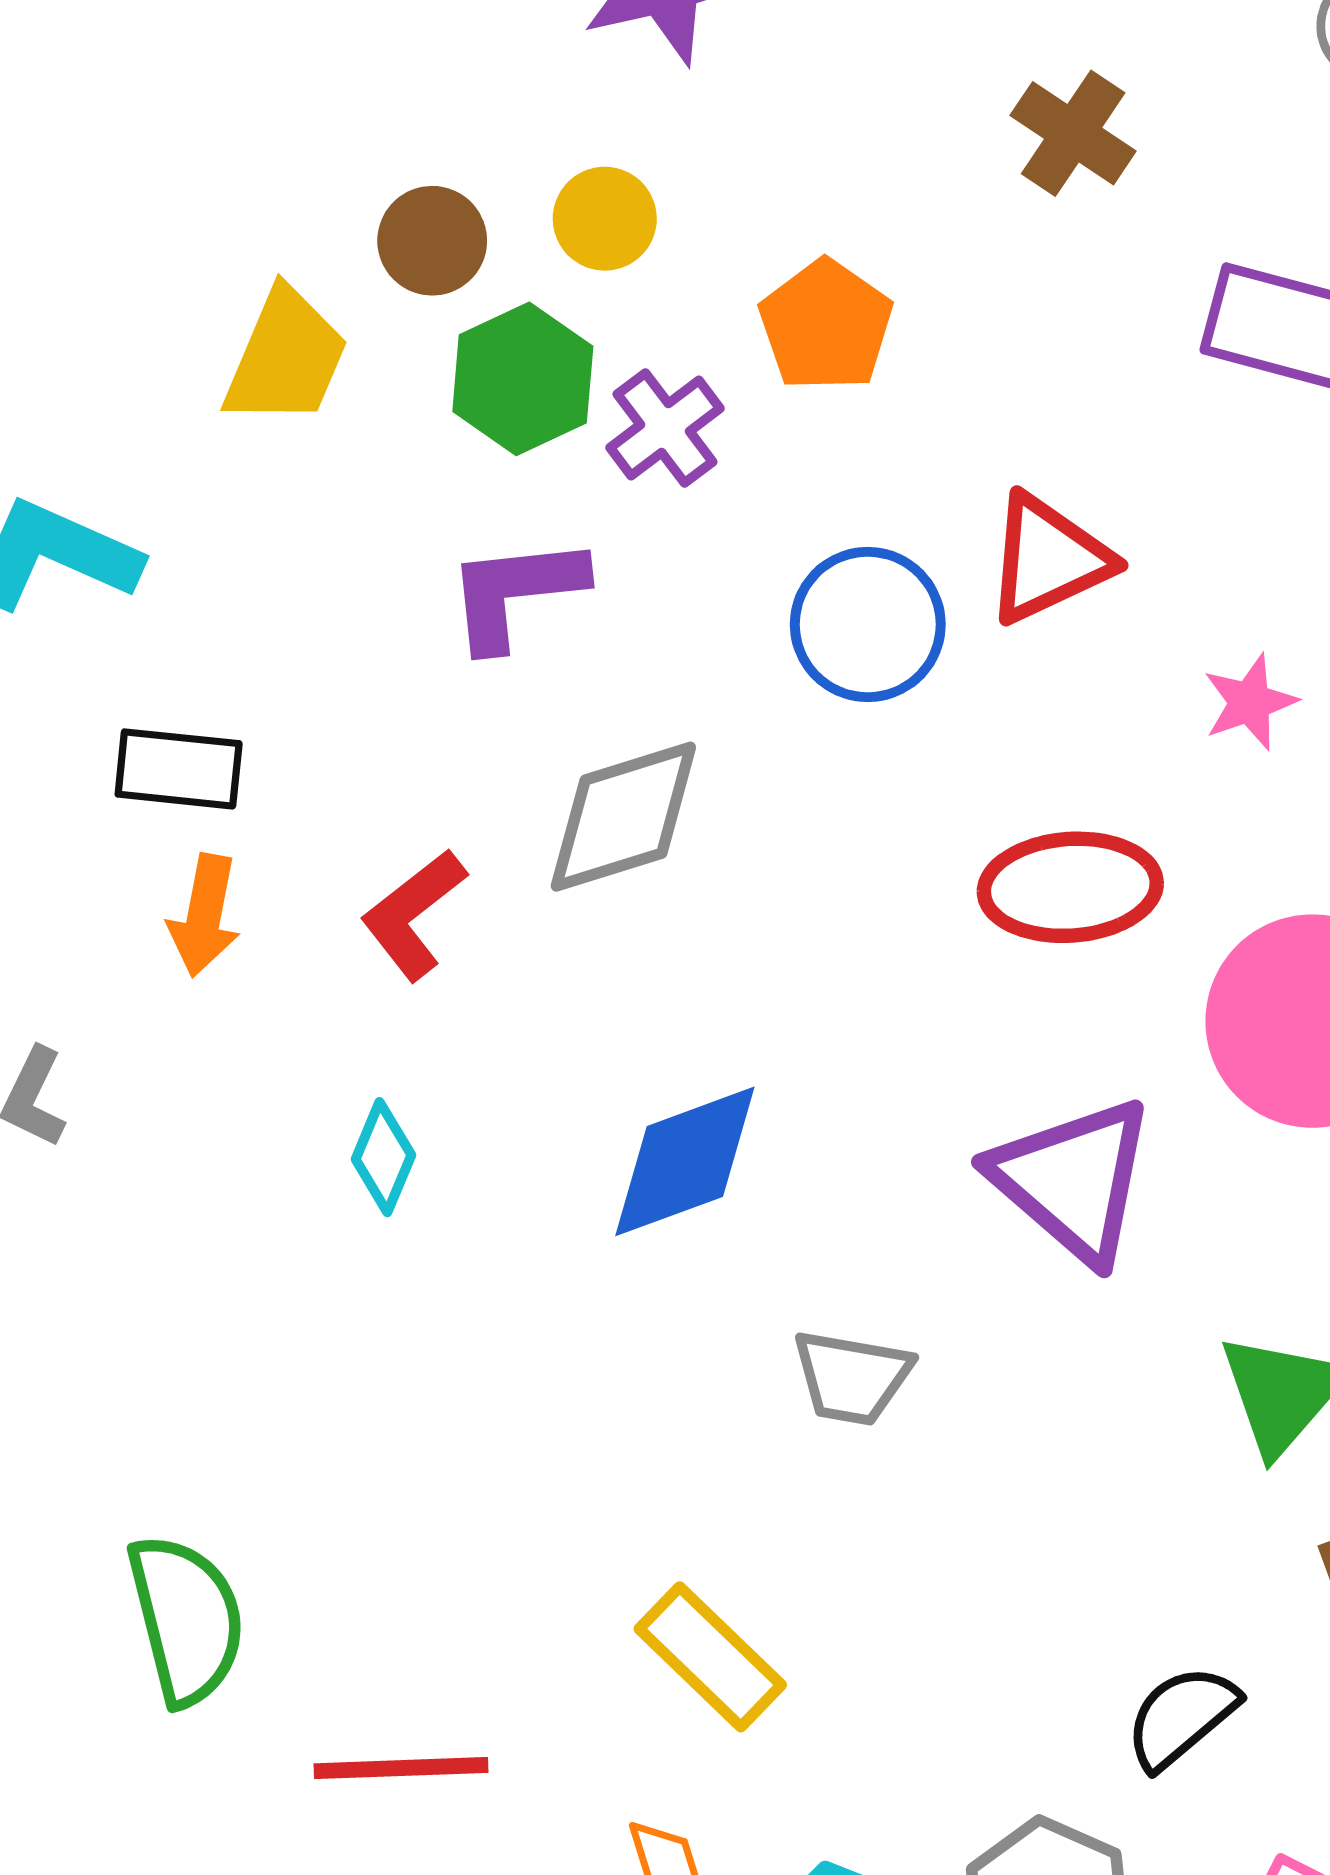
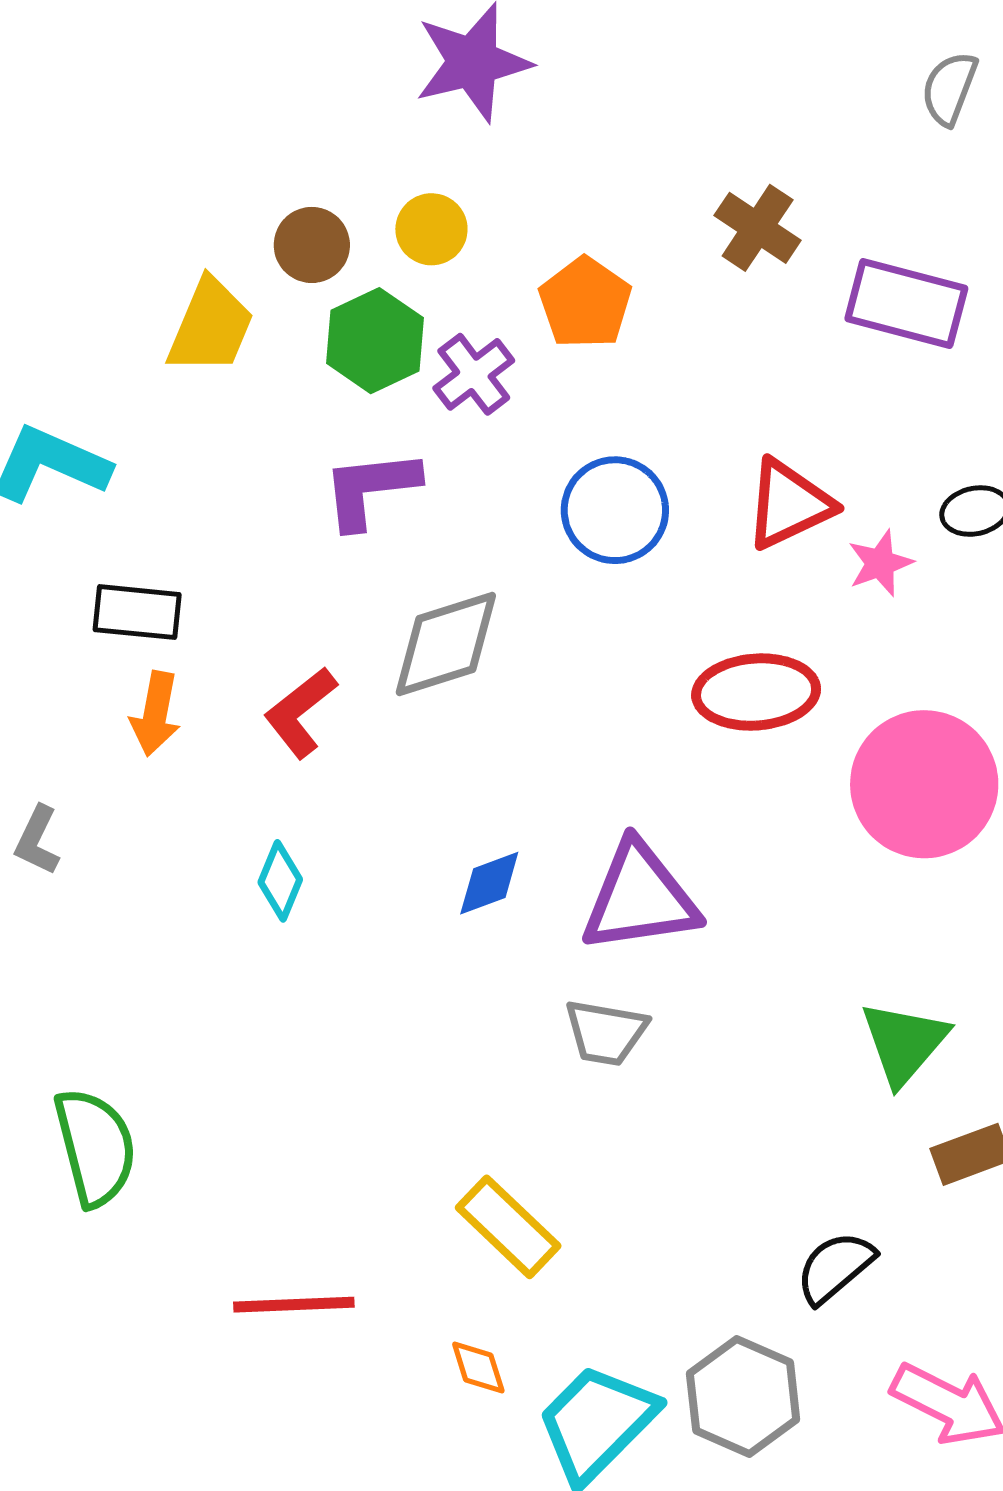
brown cross: (1073, 133) -> (758, 228), moved
red triangle: (1048, 559) -> (789, 504), moved
blue diamond: (685, 1161) -> (489, 883), size x0.6
purple triangle: (1073, 1180) -> (640, 898), moved, turned -49
green semicircle: (186, 1619) -> (95, 1147), moved

